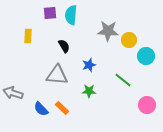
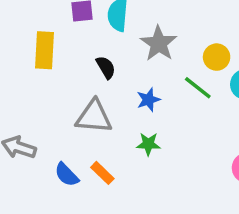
gray star: (108, 31) -> (159, 43), moved, turned 30
yellow rectangle: (28, 36) -> (44, 50), size x1.5
green line: (123, 80) -> (198, 88), moved

